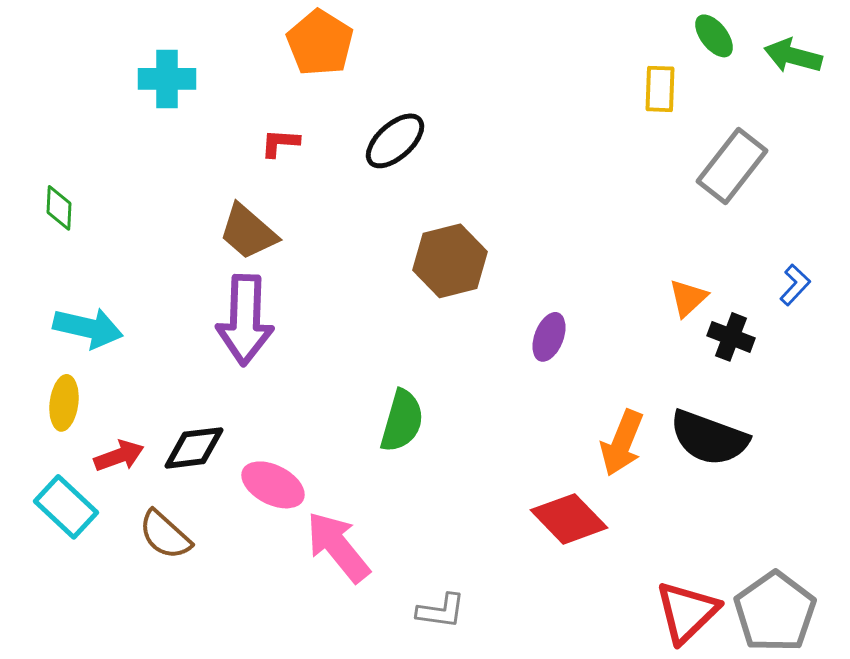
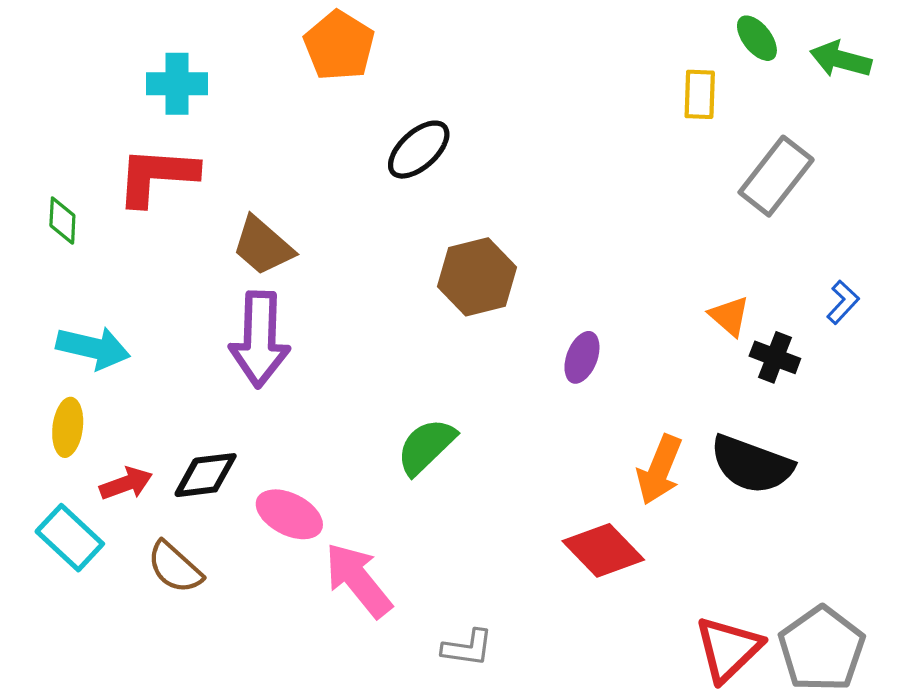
red L-shape: (280, 143) -> (157, 176), moved, size x2.0
orange triangle: (688, 298) -> (729, 316), turned -36
green semicircle: (402, 421) -> (426, 446), turned -150

